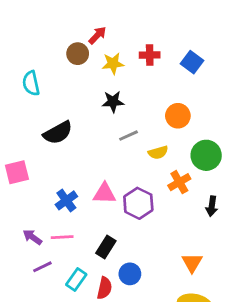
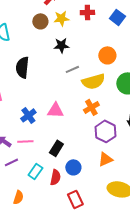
brown circle: (78, 54) -> (40, 21), moved
black semicircle: (58, 133) -> (22, 67), turned 125
yellow semicircle: (158, 152) -> (93, 81), size x1.6
orange cross: (179, 182) -> (91, 107), moved
purple hexagon: (138, 203) -> (105, 131), moved
orange triangle: (192, 263) -> (105, 159), moved, turned 35

